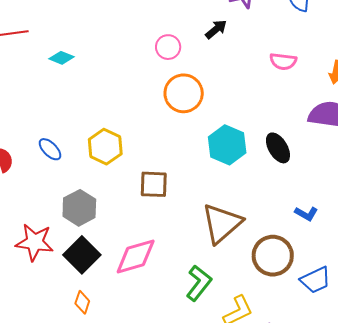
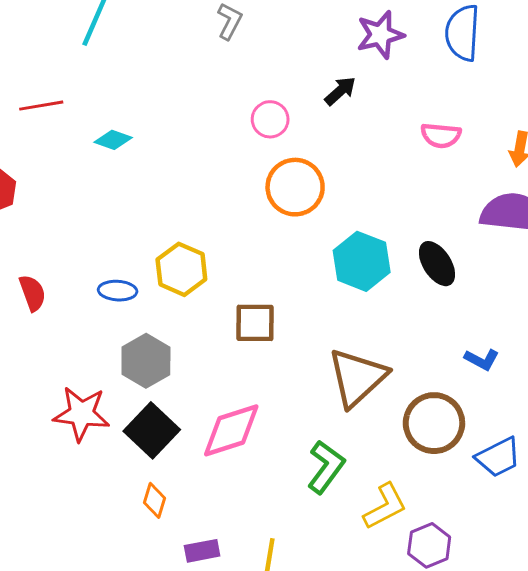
blue ellipse: (50, 149) -> (118, 291), moved, turned -40

